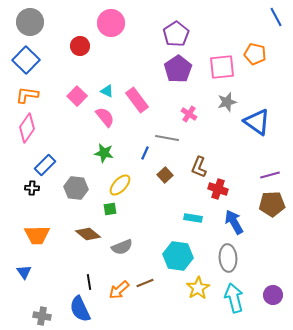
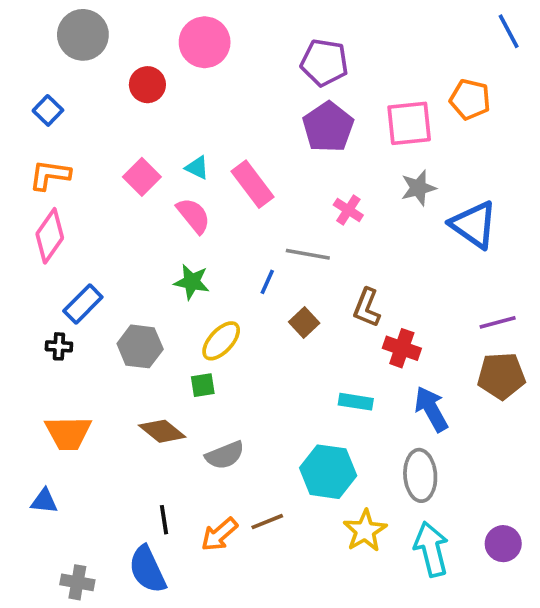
gray circle: (30, 22) -> (83, 35), moved
purple pentagon: (176, 34) -> (324, 63), turned -30
blue square: (26, 60) -> (48, 110), size x0.6
blue triangle: (24, 272) -> (44, 501), turned -49

